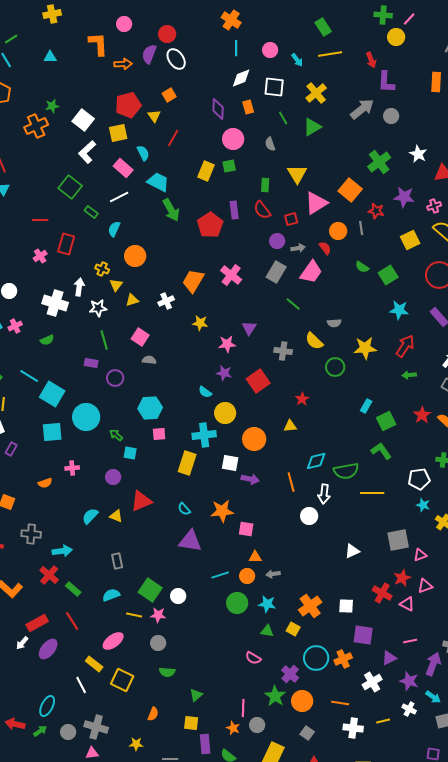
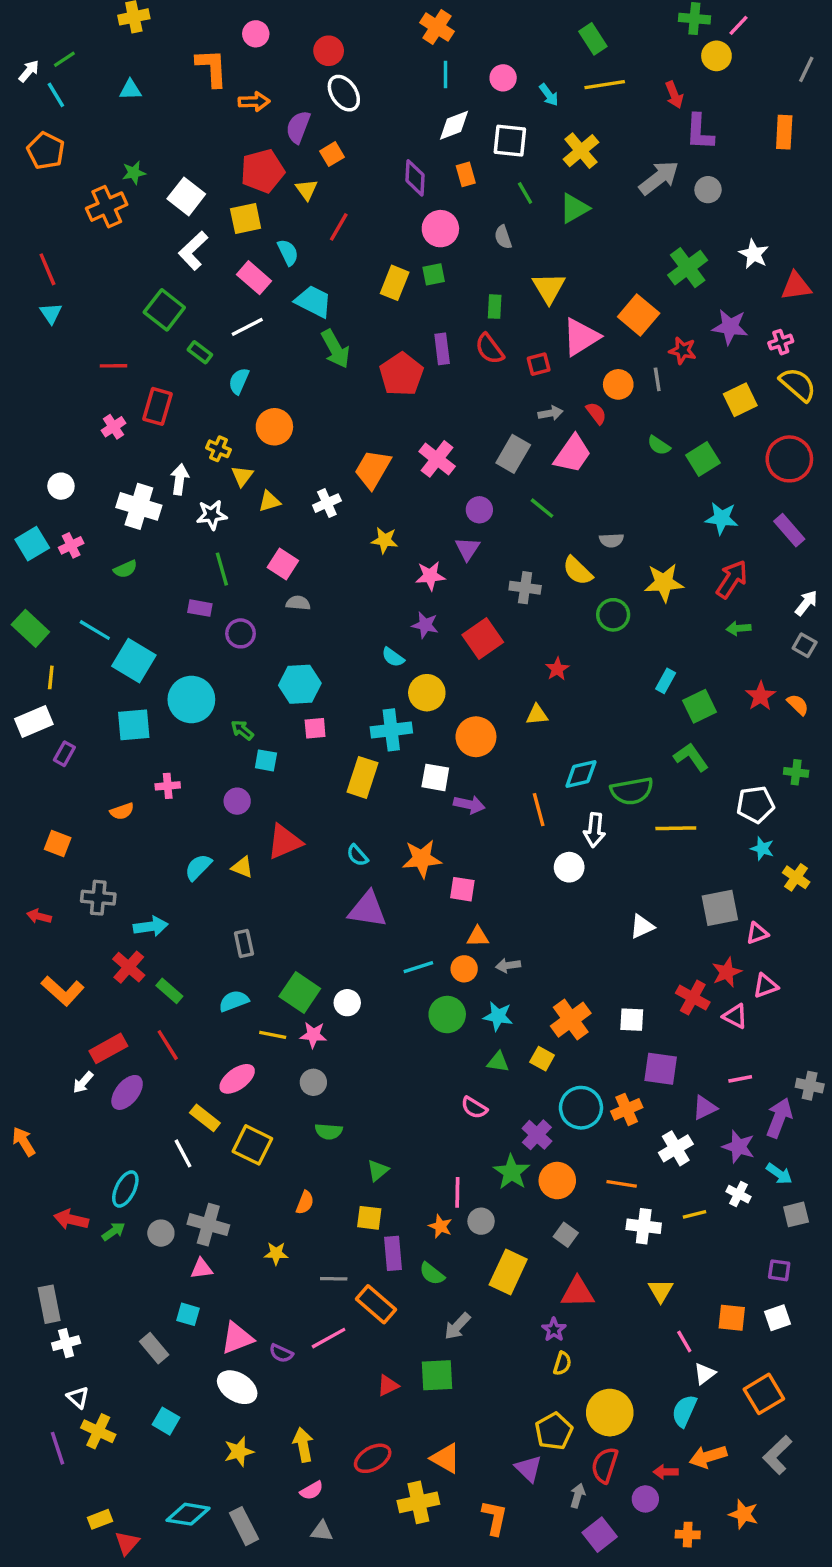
purple semicircle: (149, 54) -> (298, 127), moved
purple circle: (277, 241) -> (479, 510), moved

